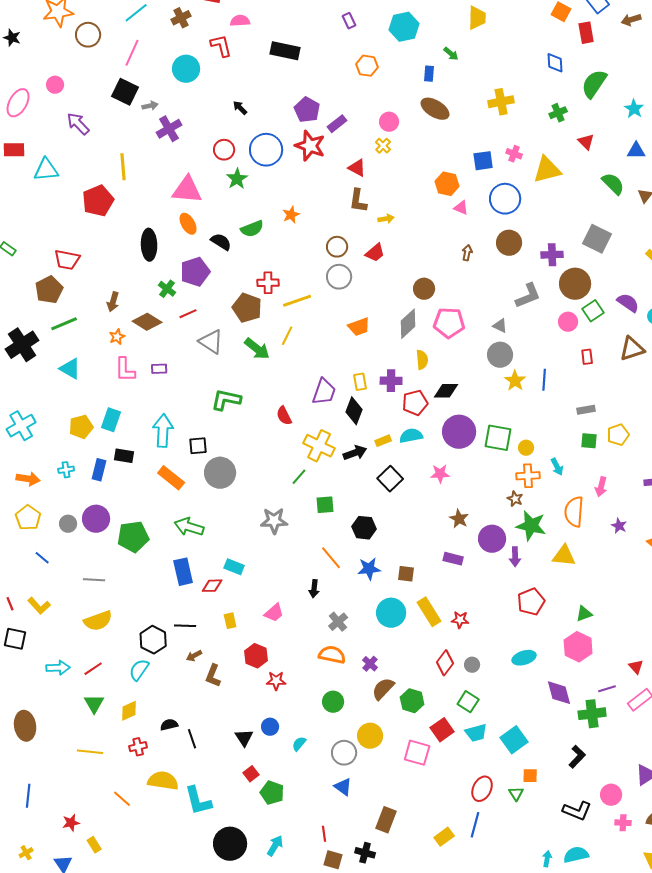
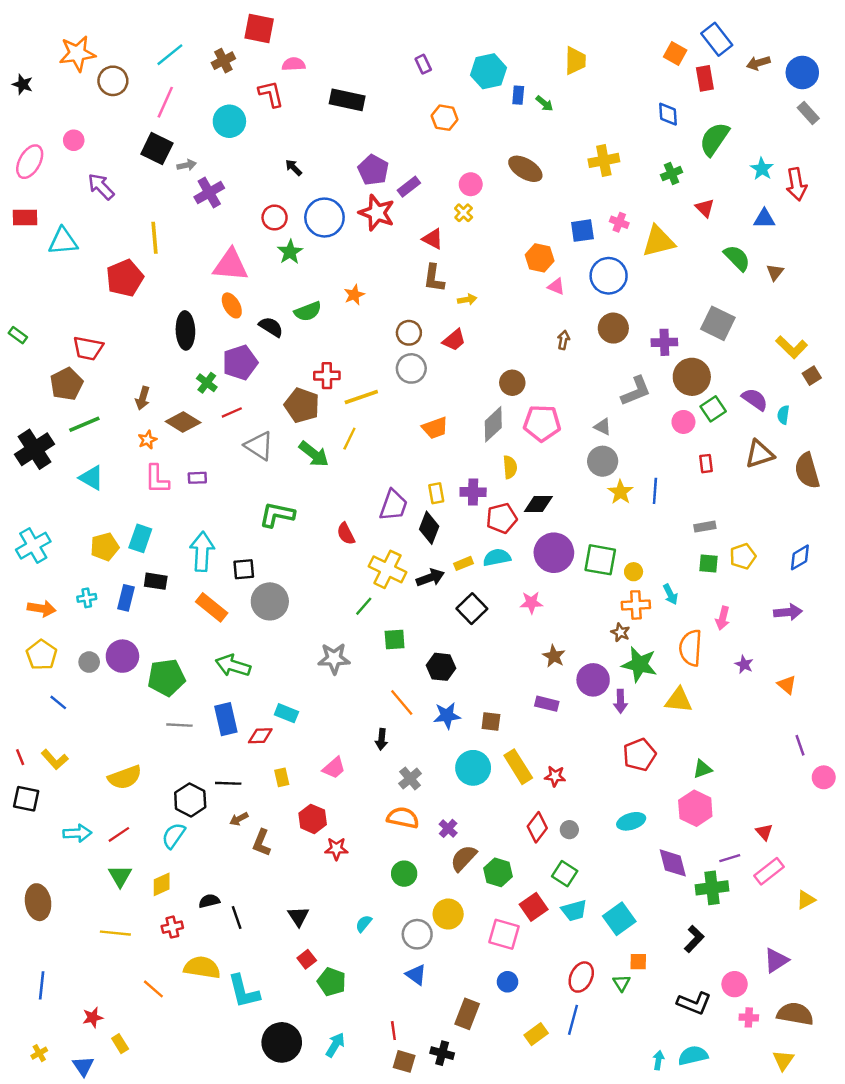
blue rectangle: (429, 74) -> (518, 95), moved
gray line: (94, 580) -> (179, 725), moved
blue circle: (270, 727) -> (508, 982), moved

